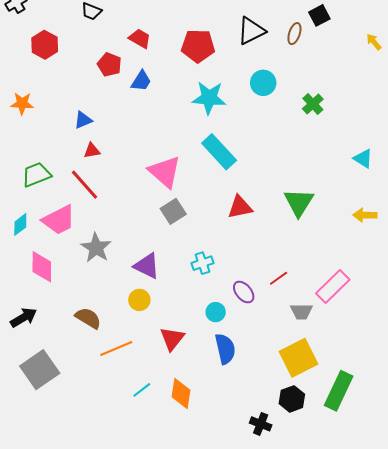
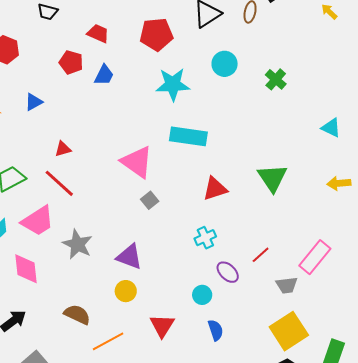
blue triangle: (83, 120) -> (34, 102), moved
cyan rectangle: (219, 152) -> (188, 136), turned -33
gray square: (173, 211) -> (150, 200), size x0.7
cyan cross: (202, 263) -> (205, 238), moved
blue semicircle: (225, 349) -> (216, 330), size x0.7

